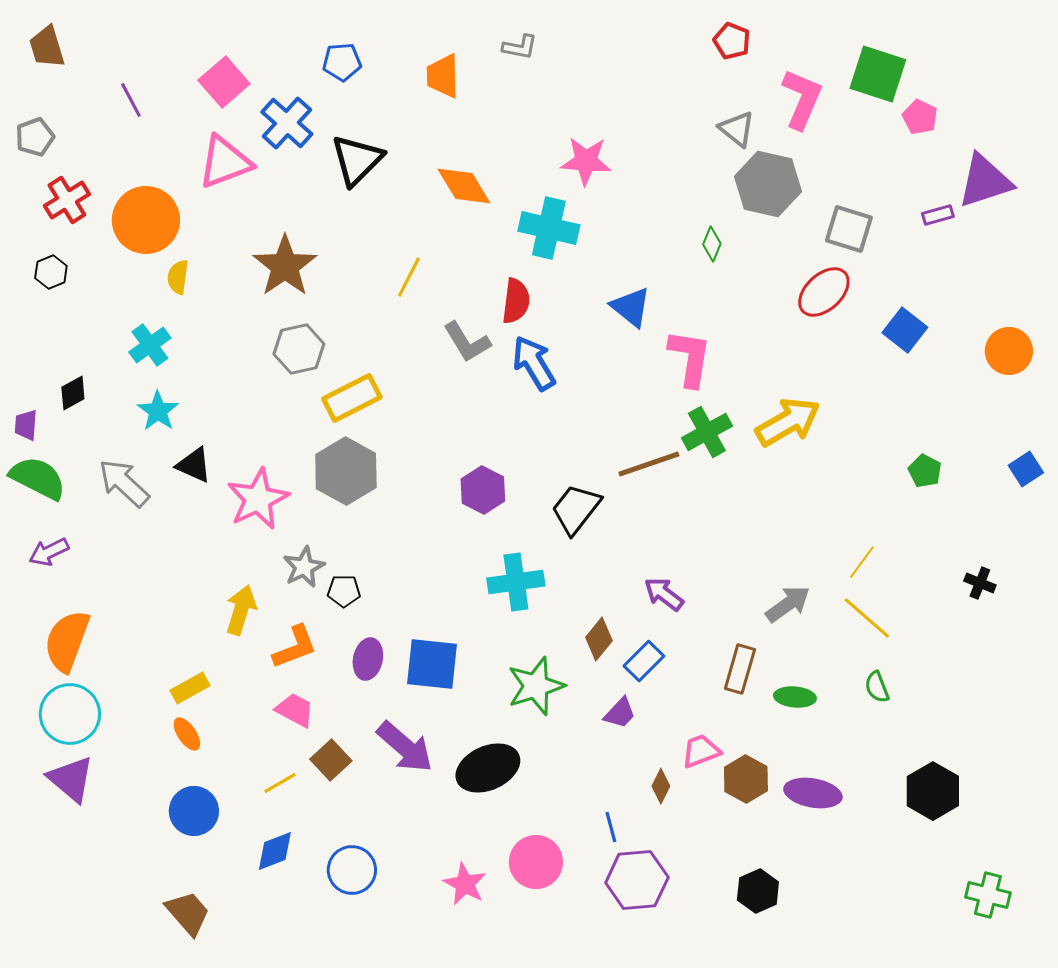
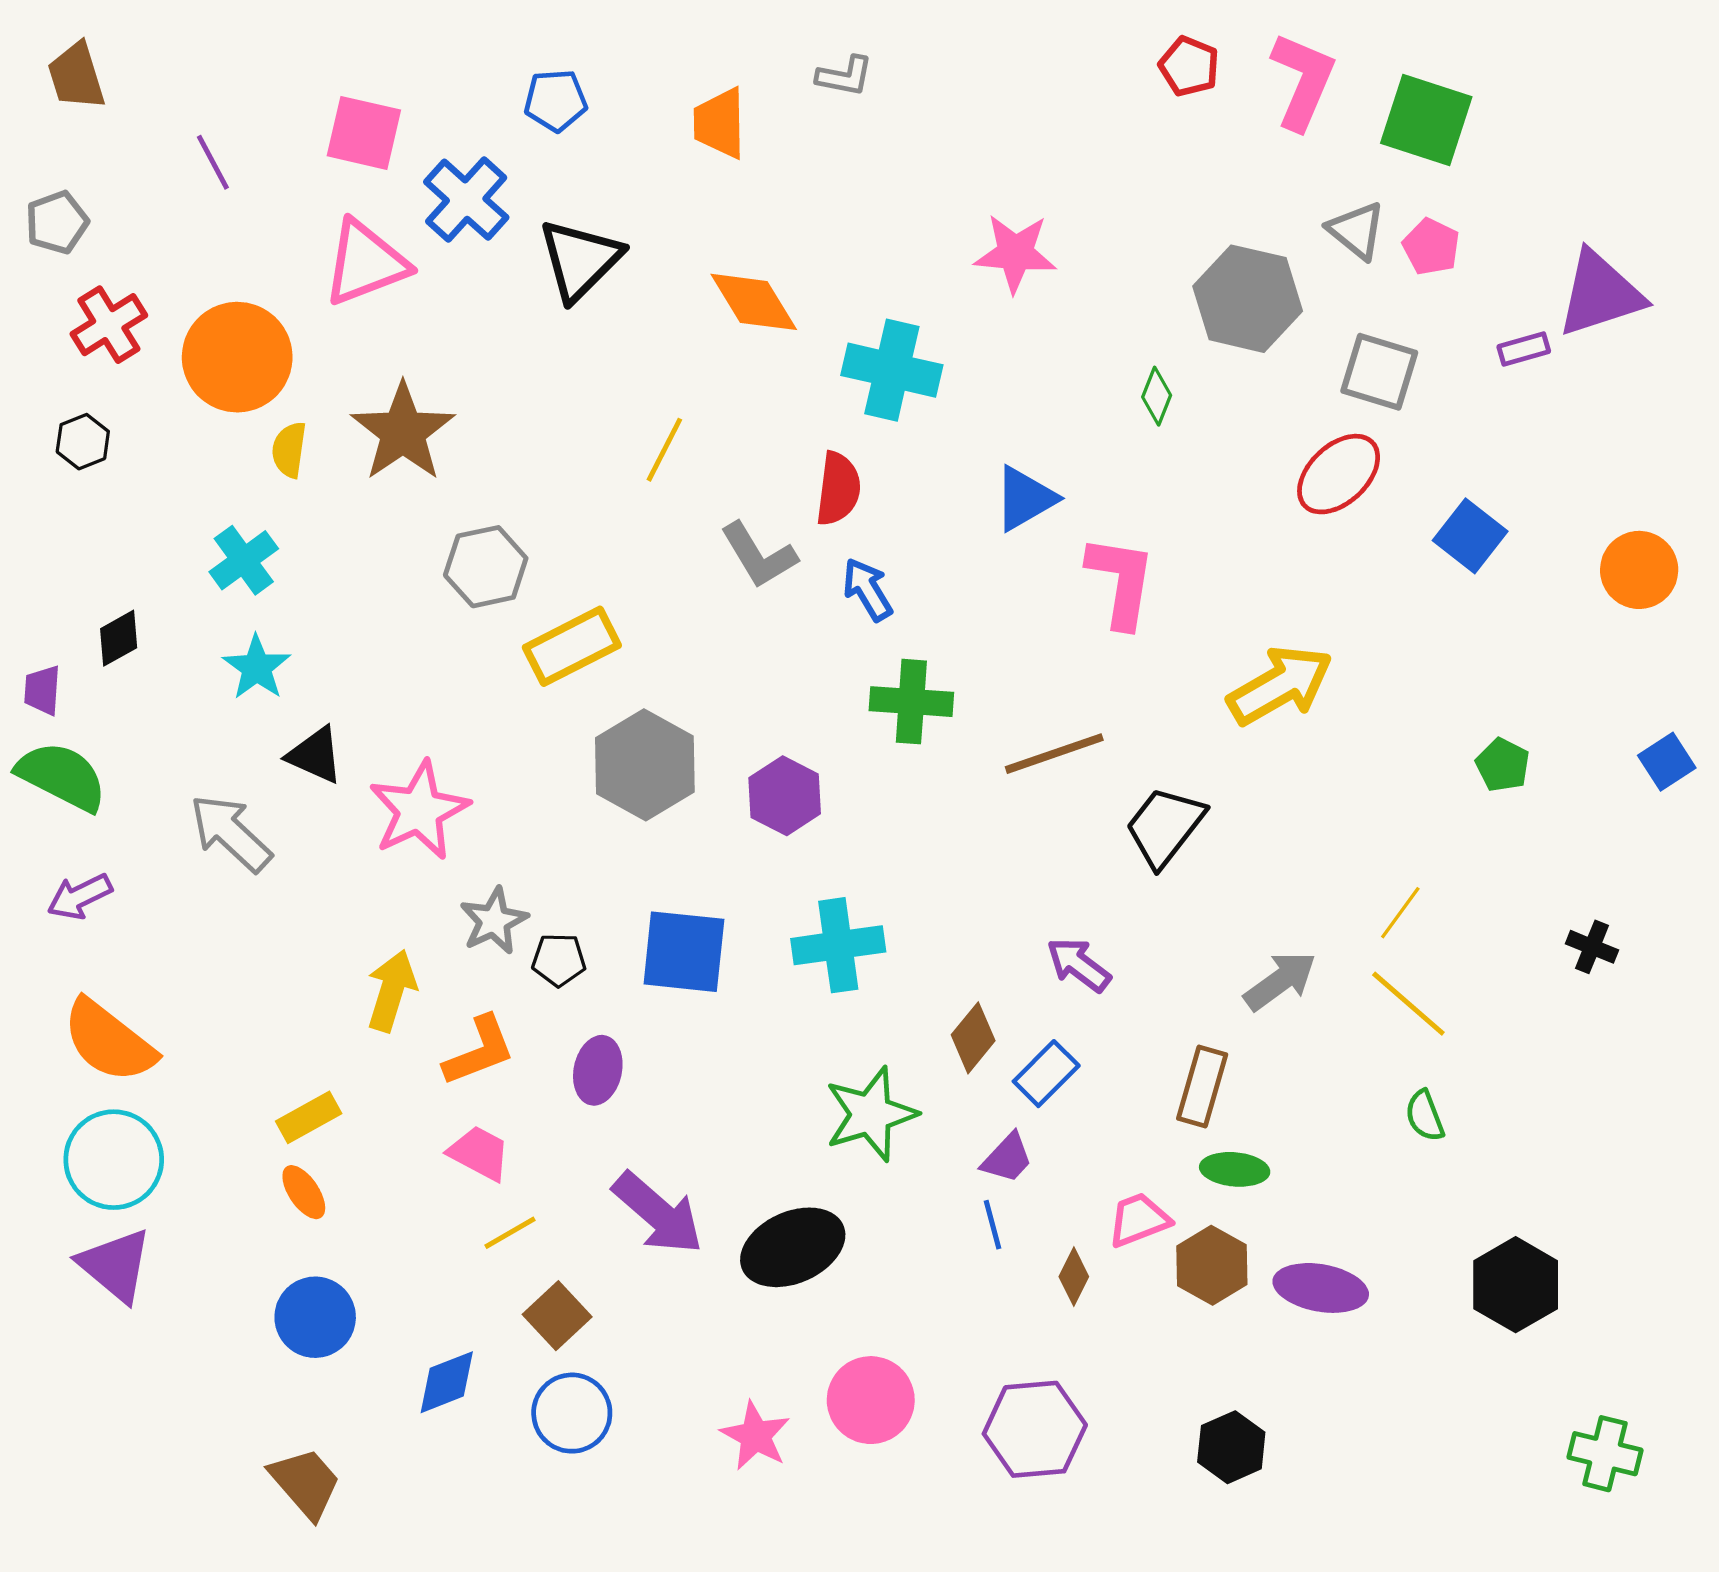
pink square: (224, 82) -> (364, 133), turned -36
pink L-shape: (802, 99) -> (1303, 81), moved
pink pentagon: (920, 117) -> (1431, 247), moved
gray triangle: (737, 129) -> (1356, 230), moved
pink star: (586, 161) -> (1015, 253), moved
brown star: (285, 266) -> (403, 432), moved
blue triangle: (631, 307) -> (1025, 498), turned 51
blue arrow: (534, 363) -> (867, 589), size x0.7
green cross: (707, 432) -> (911, 702), moved, turned 33
gray hexagon: (346, 471) -> (645, 765), moved
gray arrow: (124, 483) -> (231, 833), moved
black trapezoid: (576, 509) -> (1165, 827), moved
orange semicircle: (67, 641) -> (109, 1041), turned -72
blue square: (432, 664) -> (684, 952), moved
green ellipse: (795, 697) -> (1235, 1169), moved
brown square: (331, 760) -> (557, 1316), moved
yellow line: (280, 783) -> (510, 1233), moved
blue line: (611, 827) -> (993, 1225), moved

